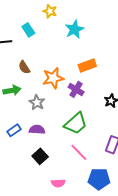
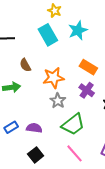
cyan rectangle: (28, 30) -> (48, 35), moved, size x1.5
orange rectangle: (87, 65) -> (88, 67), turned 48
purple cross: (76, 89) -> (87, 90), moved
gray star: (37, 102) -> (58, 101), moved

